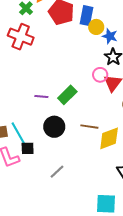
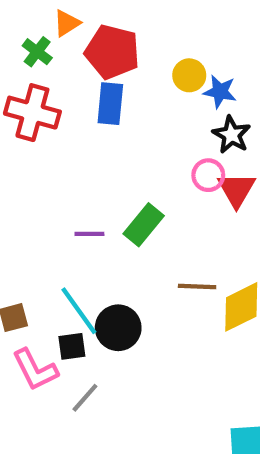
blue rectangle: (87, 16) -> (110, 104), moved
black circle: (54, 127) -> (118, 328), moved
cyan line: (19, 134) -> (79, 311), moved
gray line: (57, 172) -> (85, 398), moved

